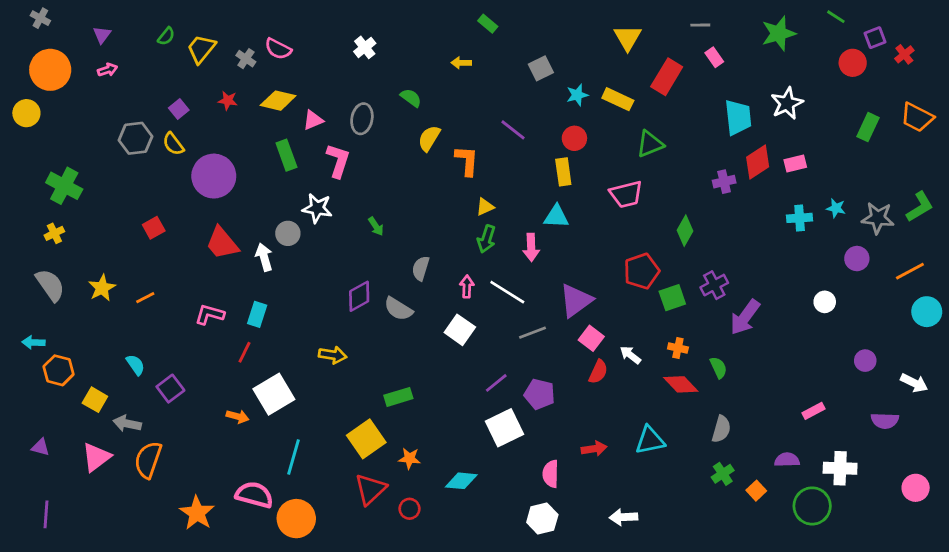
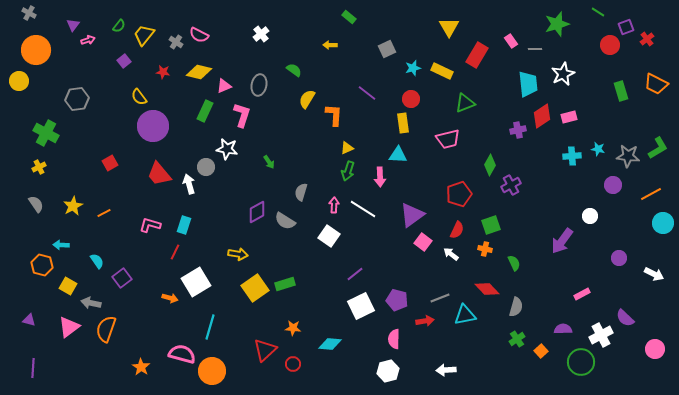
gray line: (700, 25) -> (535, 49), moved
pink arrow: (108, 70) -> (88, 40), moved
purple square: (179, 109) -> (124, 61), moved
green rectangle: (868, 127) -> (621, 91), turned -42
gray hexagon: (135, 138) -> (77, 99), moved
yellow semicircle: (173, 144) -> (139, 97), moved
green rectangle: (286, 155) -> (205, 111), turned 45
gray semicircle: (50, 285) -> (36, 204), size x0.7
purple cross: (714, 285) -> (511, 185), moved
green square: (672, 298) -> (491, 225), moved
purple arrow: (745, 317) -> (562, 241), moved
gray line: (533, 333) -> (440, 298), moved
cyan arrow: (33, 342) -> (61, 245), moved
red semicircle: (598, 372) -> (457, 230), moved
red diamond: (681, 384) -> (487, 289), moved
purple pentagon: (540, 394) -> (397, 300), moved
purple semicircle: (885, 421) -> (625, 318), moved, turned 42
yellow square: (366, 439) -> (255, 288), moved
white cross: (840, 468) -> (601, 335), turned -30
orange star: (197, 513) -> (141, 367), size x0.7

